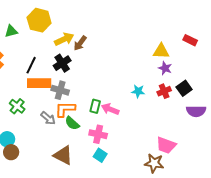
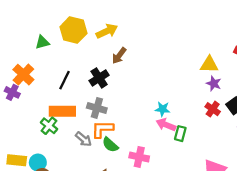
yellow arrow: (64, 39) -> (107, 31), moved
orange rectangle: (39, 83) -> (62, 111), moved
cyan star: (138, 91) -> (163, 109), moved
red cross: (164, 91) -> (213, 109), turned -32
green rectangle: (95, 106) -> (180, 134), moved
pink arrow: (110, 109) -> (166, 125), moved

